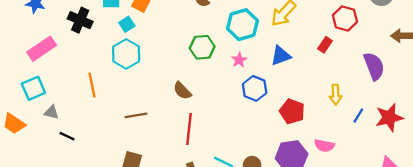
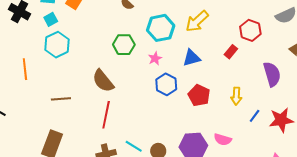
cyan square: (127, 24) -> (51, 19), moved
brown semicircle: (182, 91) -> (103, 81), size x1.4
red pentagon: (292, 111) -> (199, 95), moved

